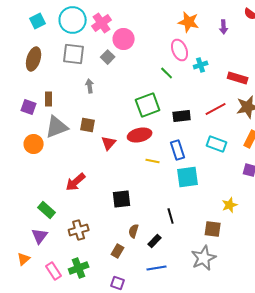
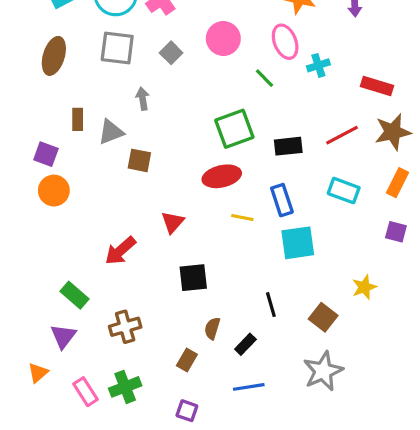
pink circle: (124, 39) -> (223, 39), moved
purple square: (29, 107) -> (46, 154), moved
gray triangle: (57, 127) -> (111, 132), moved, size x0.7
red triangle: (109, 143) -> (173, 222), moved
brown square: (213, 229) -> (323, 317), moved, turned 30

